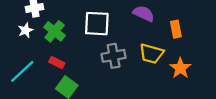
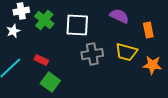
green cross: (55, 31) -> (44, 20), moved
orange star: (180, 68) -> (152, 65), turned -30

